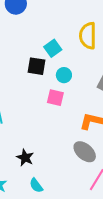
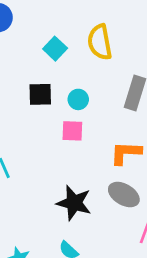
cyan square: (53, 48) -> (55, 49), moved
black star: (25, 158) -> (74, 203), moved, size x1.5

